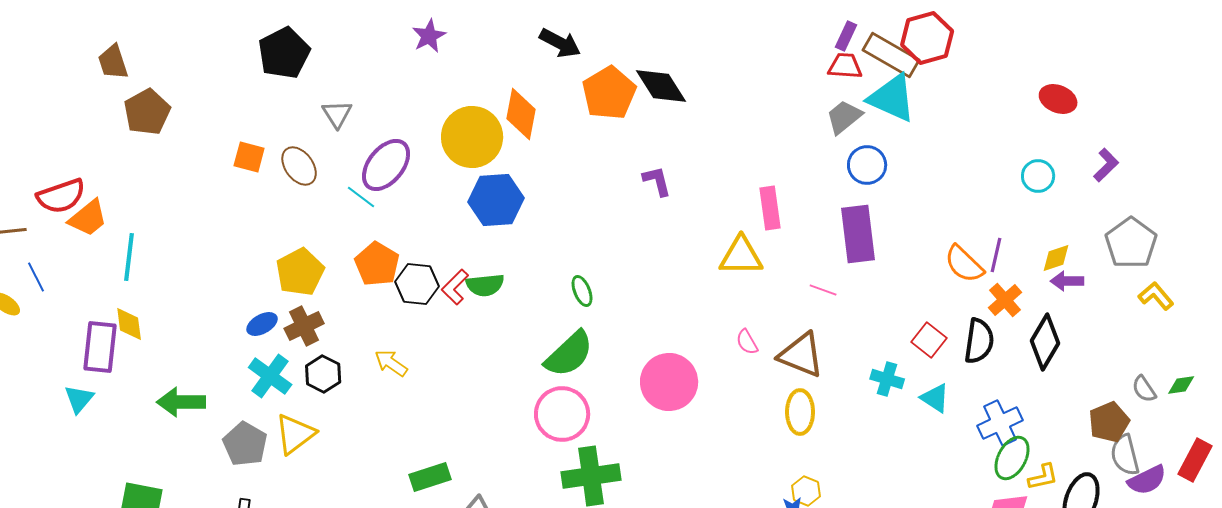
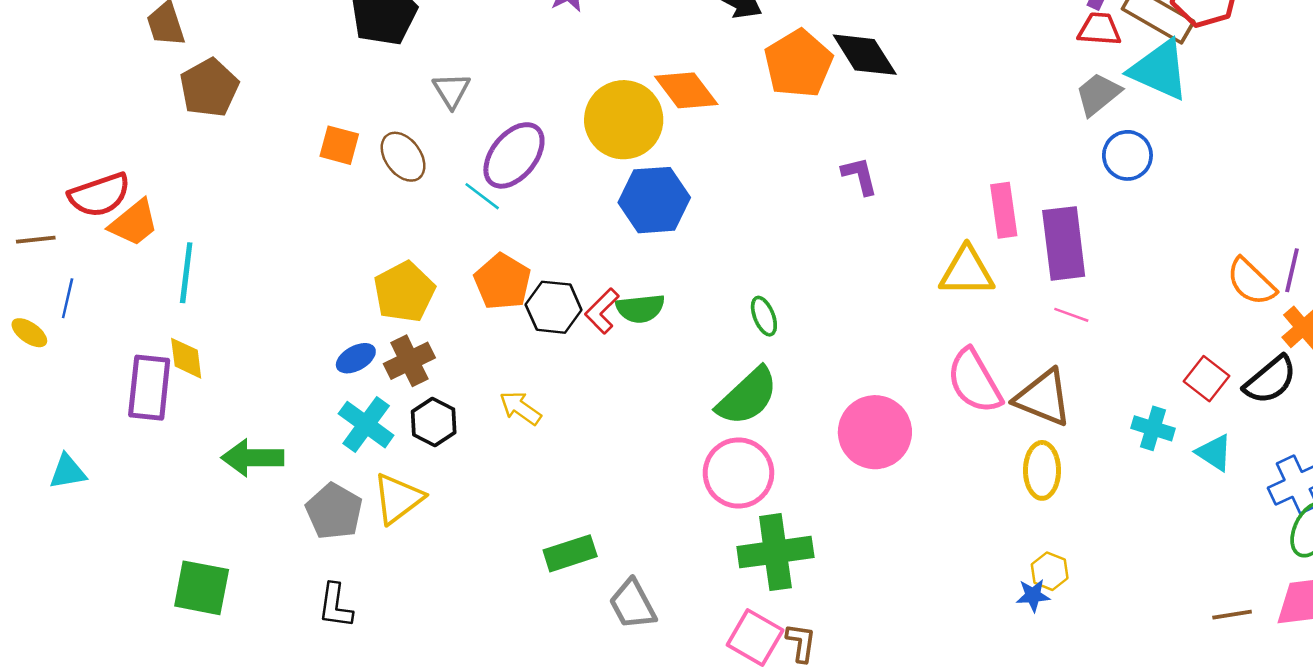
orange diamond: (521, 114) -> (686, 90), turned -48
purple rectangle: (858, 234) -> (1064, 243), moved
blue line: (36, 277) -> (68, 298), turned 40
black semicircle: (979, 341) -> (1270, 380), turned 42
pink semicircle: (747, 342) -> (974, 381), size x2.0
cyan triangle: (79, 399) -> (68, 472), moved, turned 40

